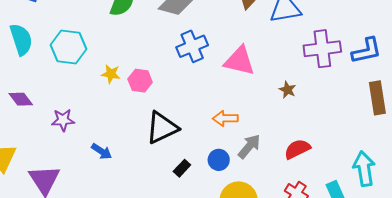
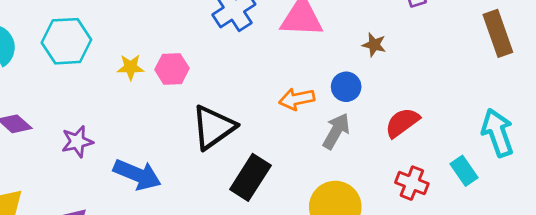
blue arrow: (102, 151) -> (137, 175), size x1.6
blue circle: (219, 160) -> (346, 87), moved
black rectangle: (182, 168) -> (250, 177), size x1.8

